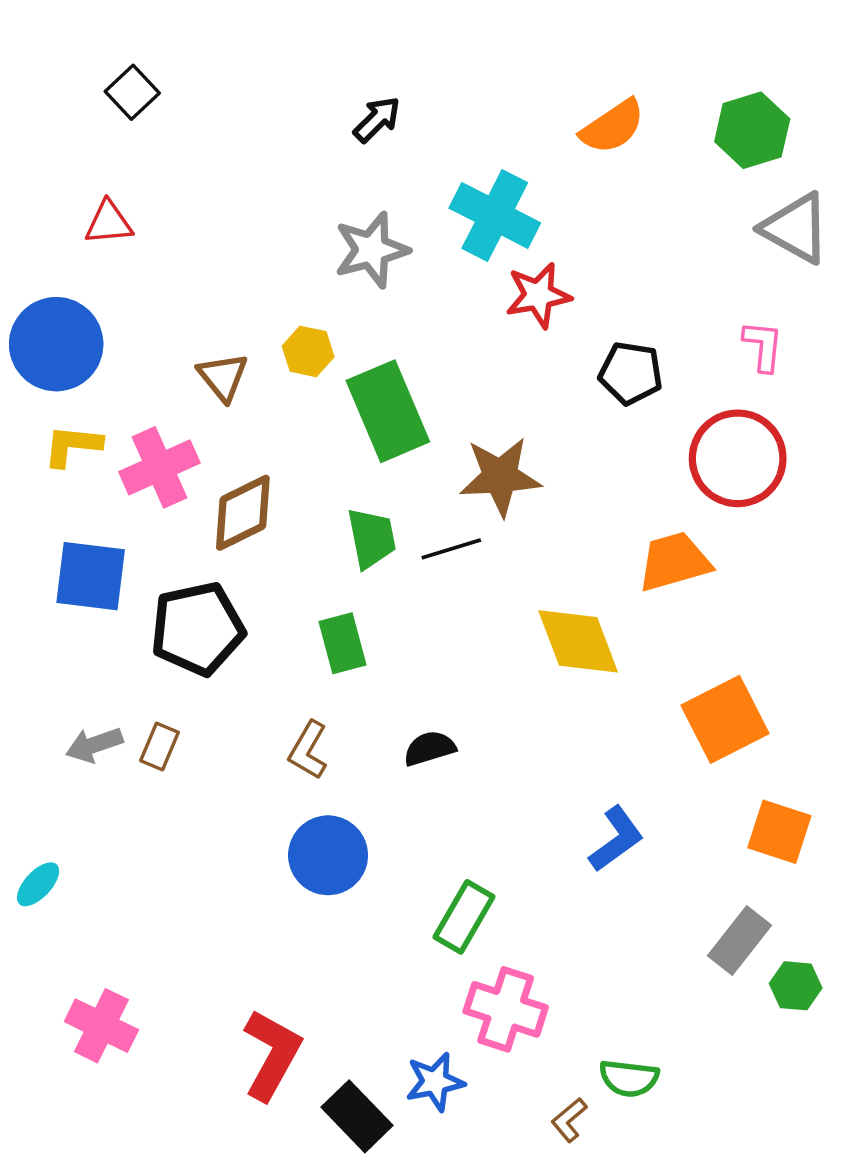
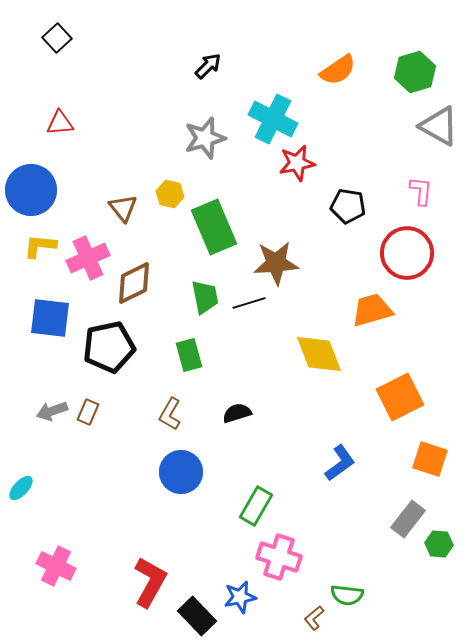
black square: (132, 92) -> (57, 38), moved

